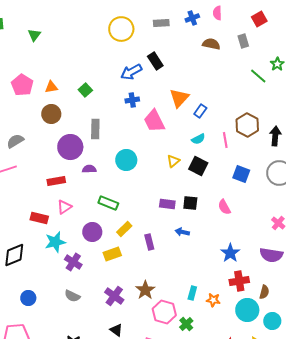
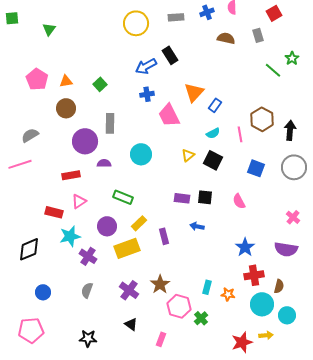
yellow rectangle: (112, 254) -> (127, 248), size x1.4
gray semicircle: (72, 296) -> (87, 290), turned 84

